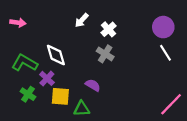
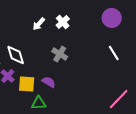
purple circle: (163, 27) -> (112, 18), moved
white cross: (108, 29) -> (63, 22), moved
yellow square: (60, 96) -> (27, 84), moved

